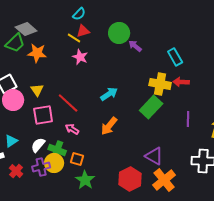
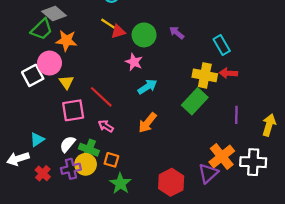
red triangle: (83, 31) -> (118, 32), moved
green circle: (119, 33) -> (144, 35), moved
pink star: (80, 57) -> (134, 62), moved
pink circle: (13, 100) -> (50, 63), moved
purple triangle: (154, 156) -> (208, 173), moved, turned 48
orange cross: (164, 180) -> (222, 156), moved

